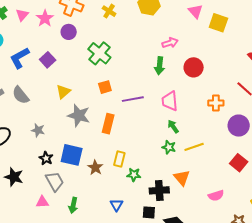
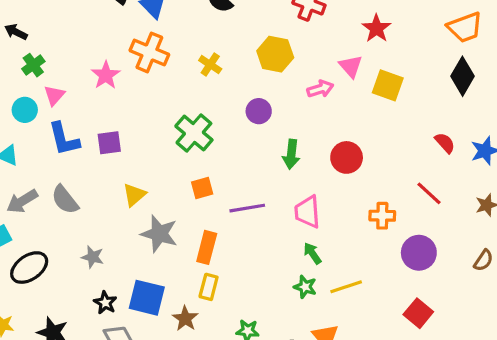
pink triangle: (22, 15) -> (54, 95), moved
purple circle: (69, 32) -> (259, 111), moved
pink arrow: (170, 43) -> (320, 89), moved
blue L-shape: (20, 58) -> (64, 139), turned -75
purple square: (48, 60) -> (109, 143), turned 35
yellow rectangle: (119, 159) -> (209, 287), moved

